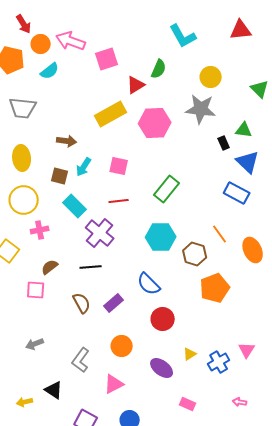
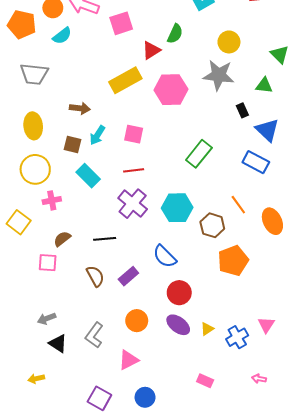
green triangle: (244, 130) -> (264, 85), moved
green rectangle: (167, 189) -> (199, 154), moved
purple cross: (100, 233) -> (133, 204), moved
purple ellipse: (162, 368) -> (178, 325), moved
black triangle: (54, 390) -> (58, 343), moved

